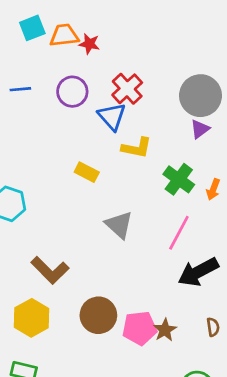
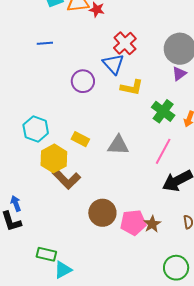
purple circle: (72, 92) -> (83, 81), moved
yellow rectangle: (87, 172) -> (80, 139), moved
gray triangle: (119, 225) -> (118, 145), turned -40
yellow hexagon: (32, 318) -> (54, 158), moved

